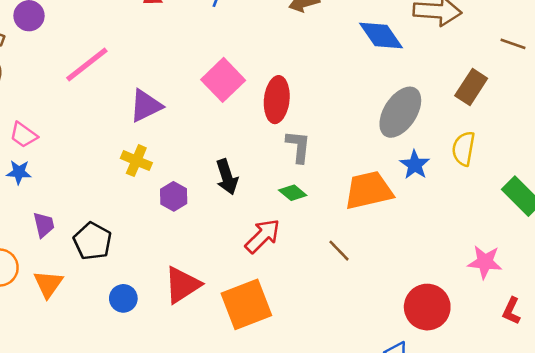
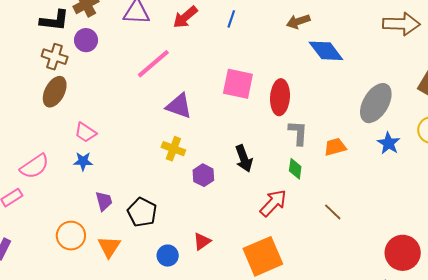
blue diamond: (381, 36) -> (326, 51), moved
pink line: (87, 65) -> (153, 64), moved
pink square: (223, 80) -> (238, 84), turned -32
purple triangle: (146, 106) -> (179, 106), turned 48
orange trapezoid: (369, 190) -> (335, 147), moved, size x0.6
green diamond: (293, 193) -> (295, 169), turned 60
red triangle: (182, 285) -> (202, 241), moved, size x0.6

